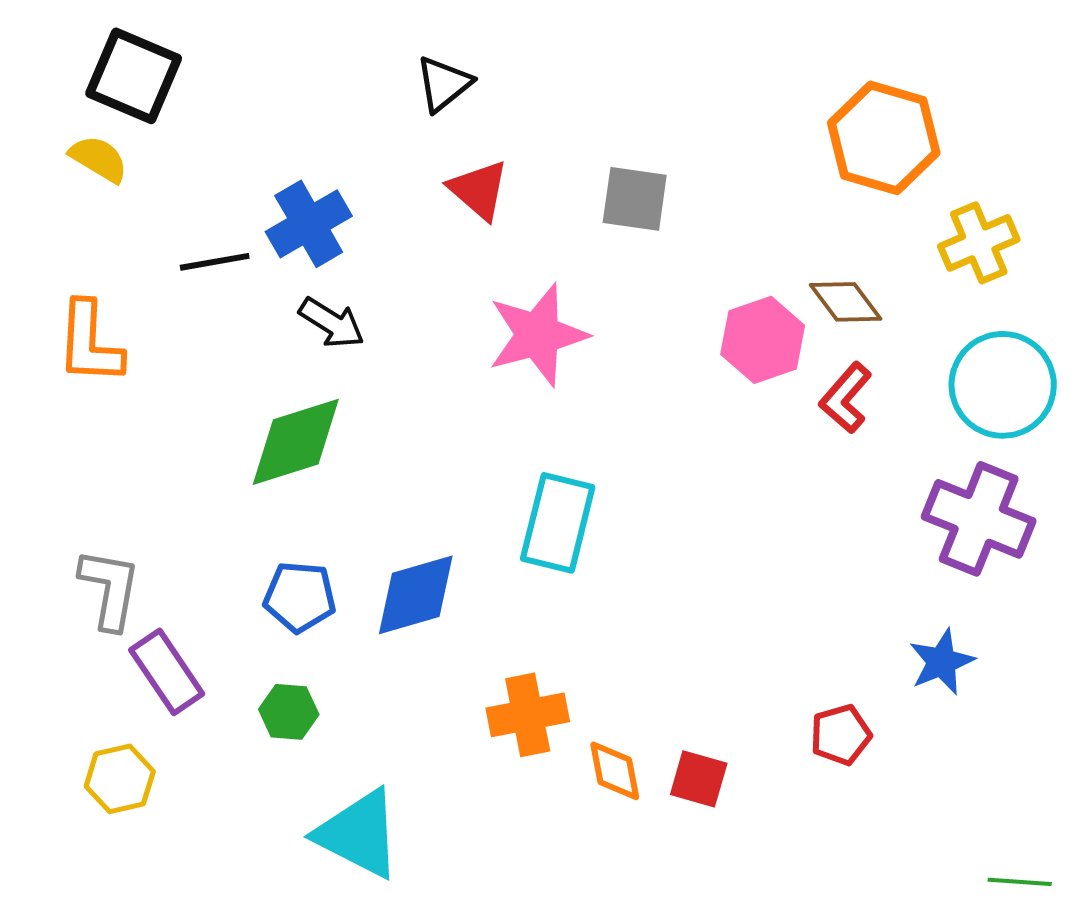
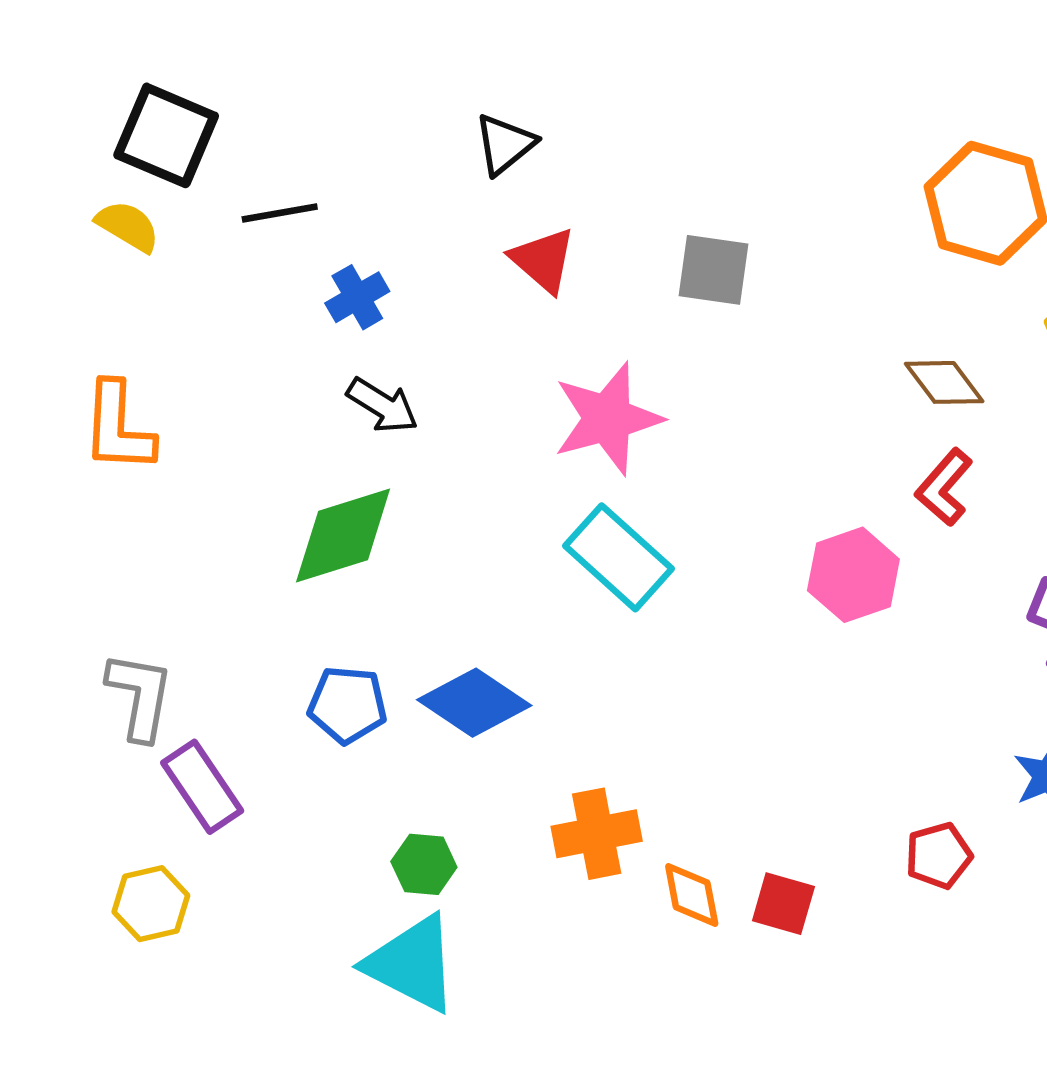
blue cross: (309, 224) -> (357, 297), size x0.7
black line: (215, 262) -> (280, 213), moved
pink hexagon: (763, 340) -> (853, 575), moved
cyan rectangle: (558, 523) -> (618, 557), moved, turned -62
blue diamond: (416, 595) -> (474, 703), turned 50
green hexagon: (289, 712) -> (424, 864), moved

